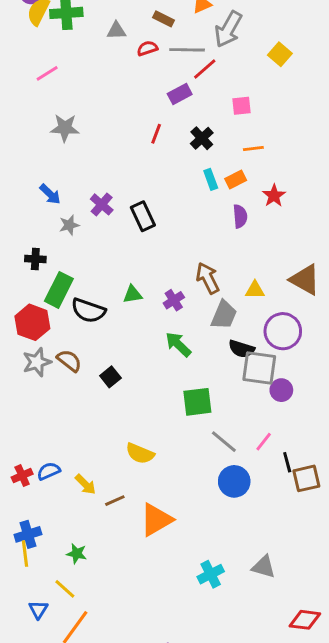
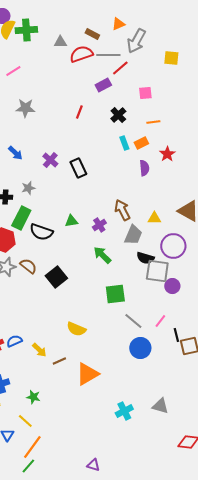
red semicircle: (147, 48) -> (81, 54), size x1.6
yellow square: (280, 54) -> (171, 58), turned -35
red line: (156, 134) -> (79, 112), moved
gray star: (69, 225) -> (28, 188), moved
black square: (110, 377) -> (56, 277), size x1.5

